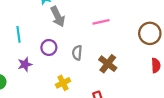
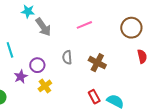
purple circle: (49, 47) -> (37, 65), moved
yellow cross: (63, 83) -> (45, 86), moved

